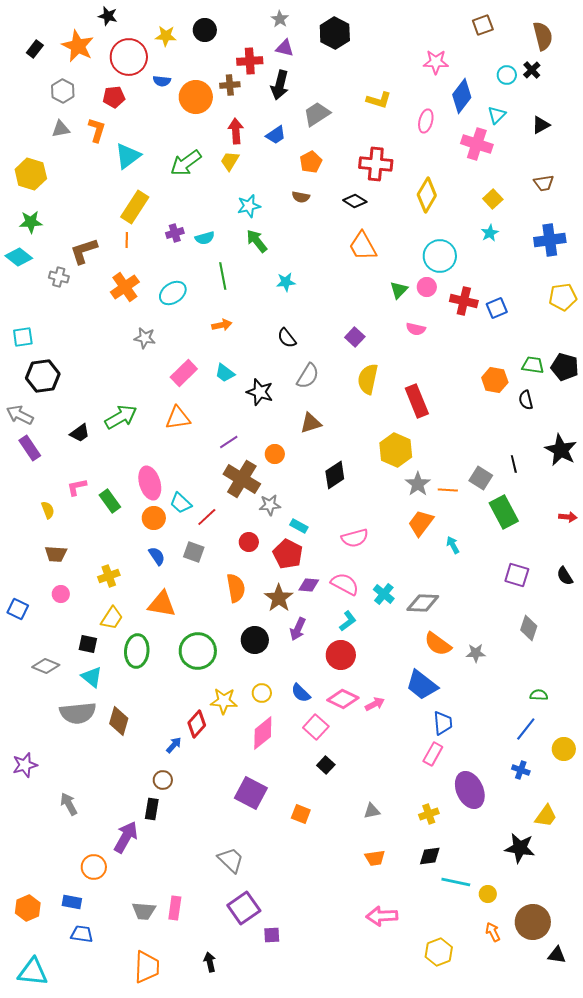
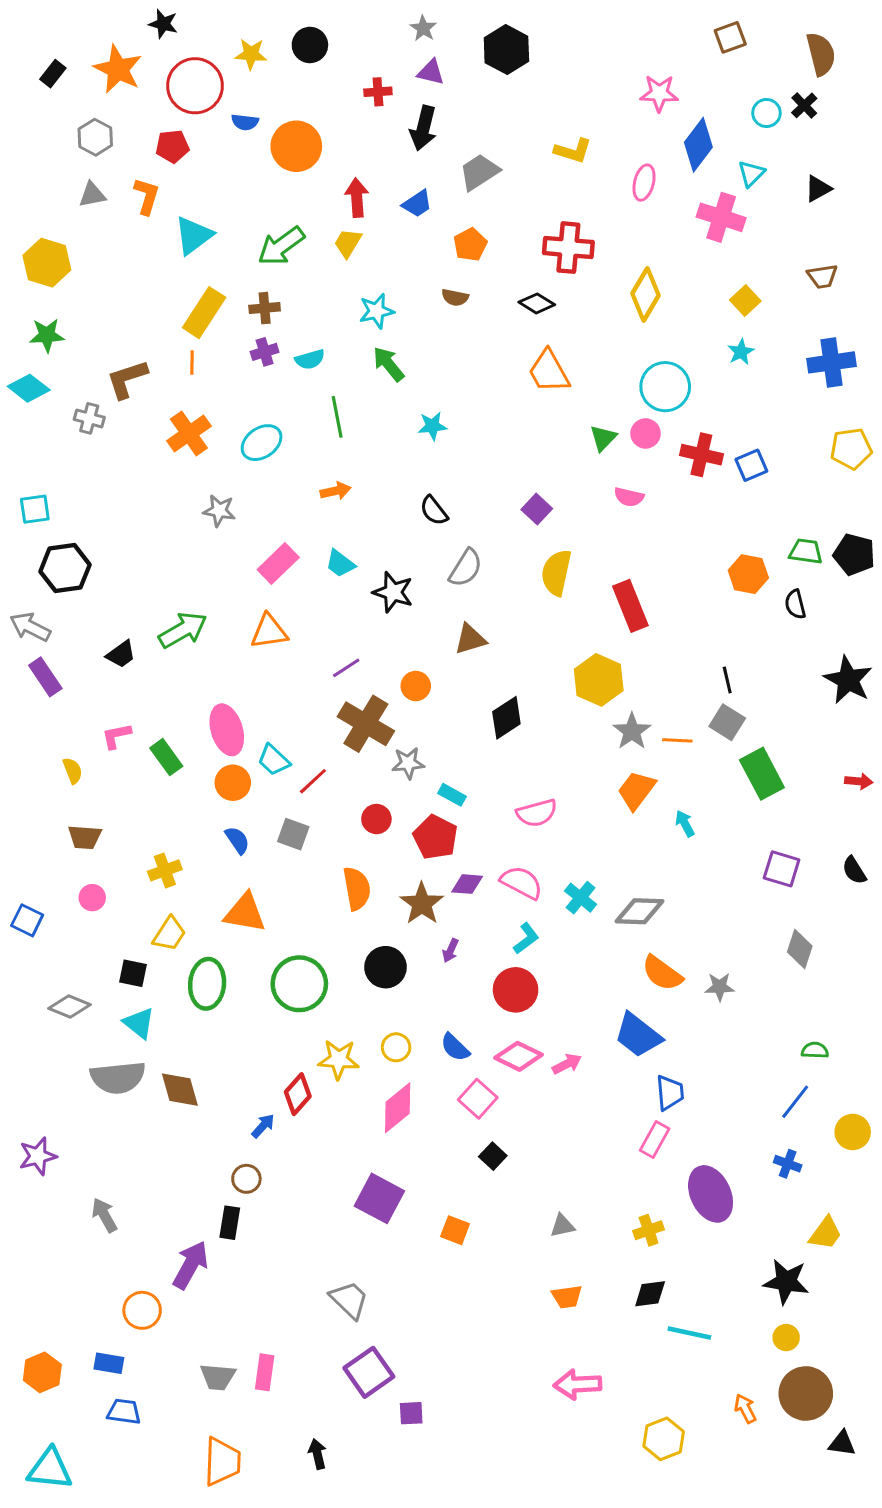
red cross: (250, 61) -> (378, 92), size x0.7
brown cross: (230, 85) -> (265, 308), moved
black line: (514, 464) -> (727, 680), moved
purple arrow: (298, 629) -> (451, 951), size x0.7
brown diamond: (119, 721) -> (180, 1090), turned -32
yellow circle: (488, 894) -> (786, 1338), moved

